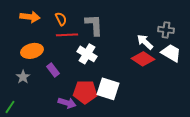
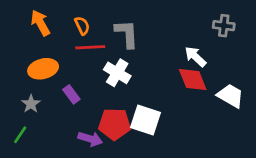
orange arrow: (30, 17) -> (40, 23), turned -126
gray cross: (166, 30) -> (224, 26), moved
white trapezoid: (171, 53) -> (230, 96), moved
red diamond: (143, 59) -> (193, 80), turned 35
green line: (10, 107) -> (20, 135), moved

